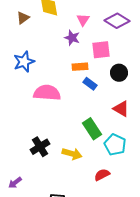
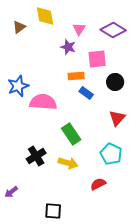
blue star: (24, 62) -> (18, 86), moved
red triangle: (121, 109) -> (117, 118), turned 42
green rectangle: (92, 129) -> (71, 134), moved

